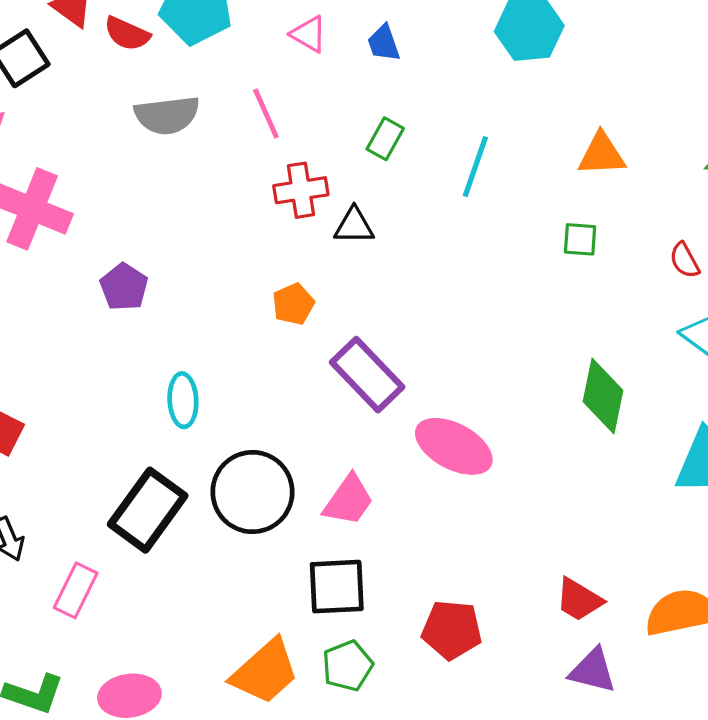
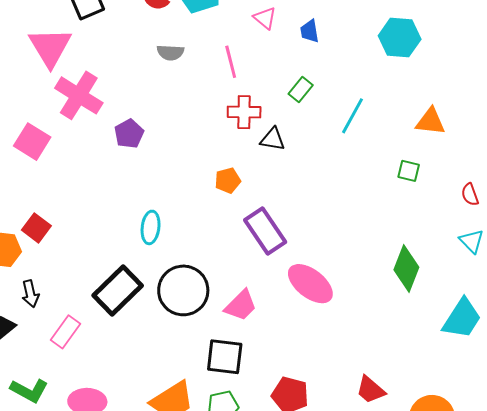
gray semicircle: (167, 115) -> (170, 53), size x0.7
purple pentagon: (124, 287) -> (129, 134), moved

